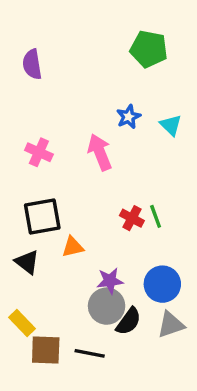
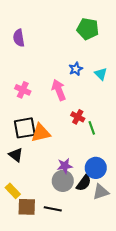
red cross: (132, 218) -> (78, 117), moved
orange triangle: (73, 247) -> (41, 133), moved, size x1.5
black semicircle: (129, 321) -> (84, 183), moved

